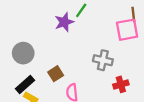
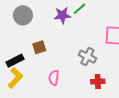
gray circle: (23, 53) -> (23, 15), moved
brown square: (56, 74) -> (39, 47), moved

